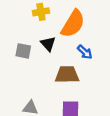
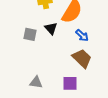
brown trapezoid: (67, 75) -> (82, 58), moved, turned 45

